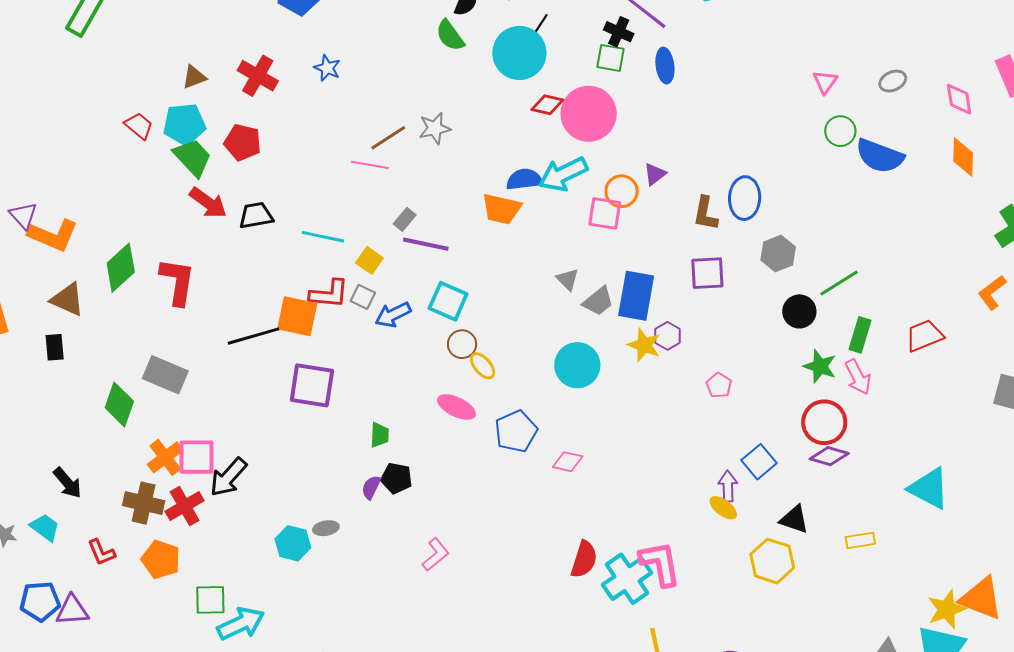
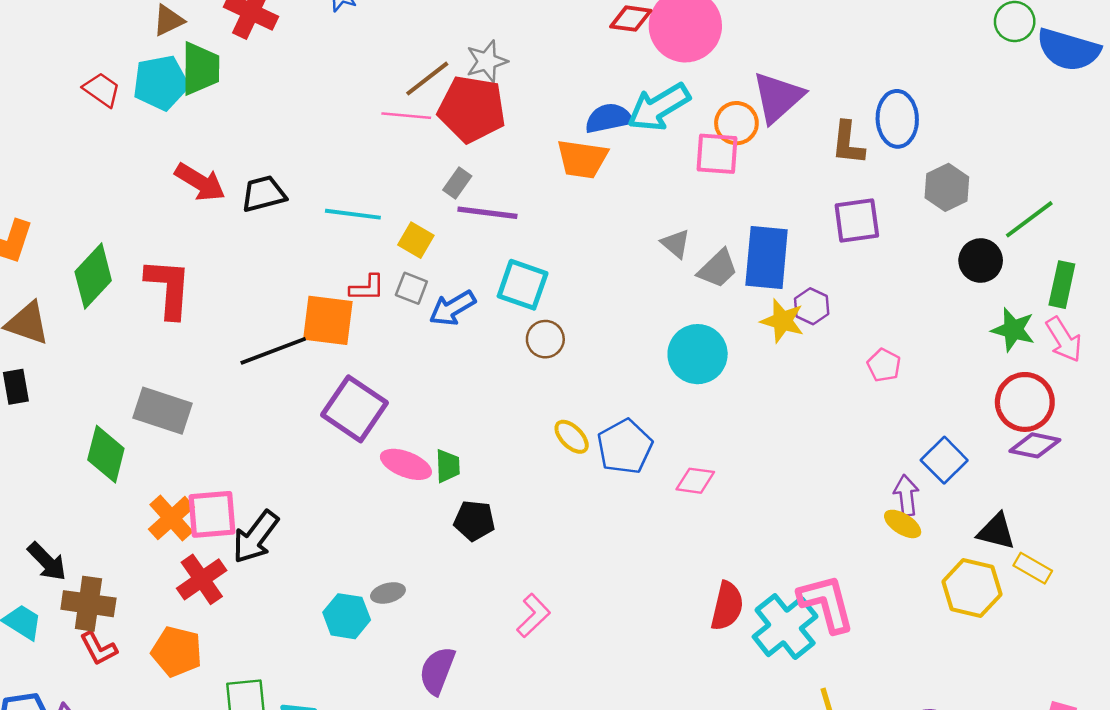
red pentagon: (243, 142) -> (472, 109), moved, size x1.4
green trapezoid: (192, 157) -> (200, 69), moved, turned 48
purple triangle: (655, 174) -> (778, 97), size x1.8
red L-shape: (329, 294) -> (367, 288), size x0.7
yellow ellipse: (483, 366) -> (572, 437), moved
purple square: (312, 385) -> (355, 409), turned 30
pink ellipse: (456, 407) -> (406, 464), moved
purple semicircle: (371, 487) -> (437, 671), moved, size x1.5
brown cross: (144, 503) -> (88, 604), moved
yellow rectangle: (860, 540) -> (1033, 568), moved, turned 44

